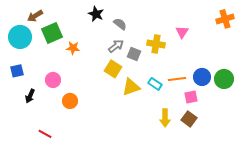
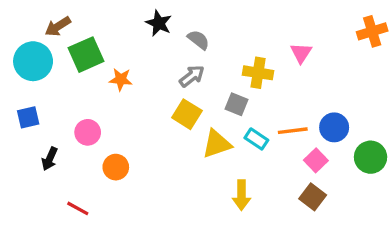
gray square: (134, 54) -> (237, 104), moved
green circle: (224, 79) -> (371, 157), moved
pink square: (191, 97) -> (316, 160), turned -32
yellow arrow: (165, 118) -> (241, 195), moved
red line: (45, 134) -> (78, 208), moved

